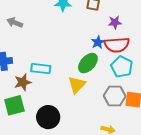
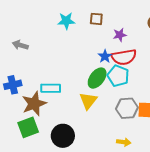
cyan pentagon: (122, 67) -> (118, 76), moved
brown star: (23, 82) -> (34, 104), size x1.4

